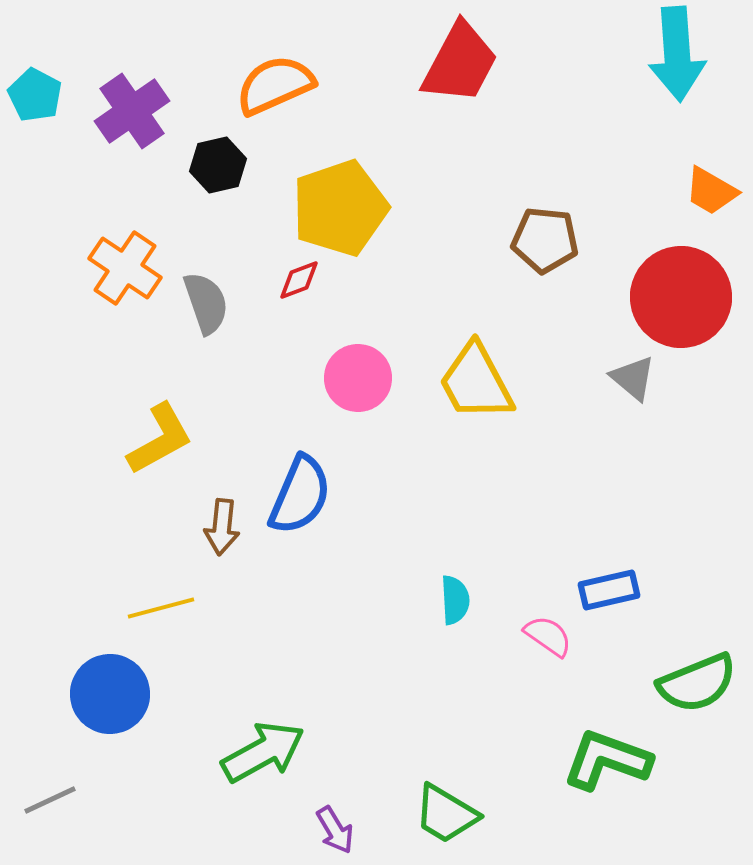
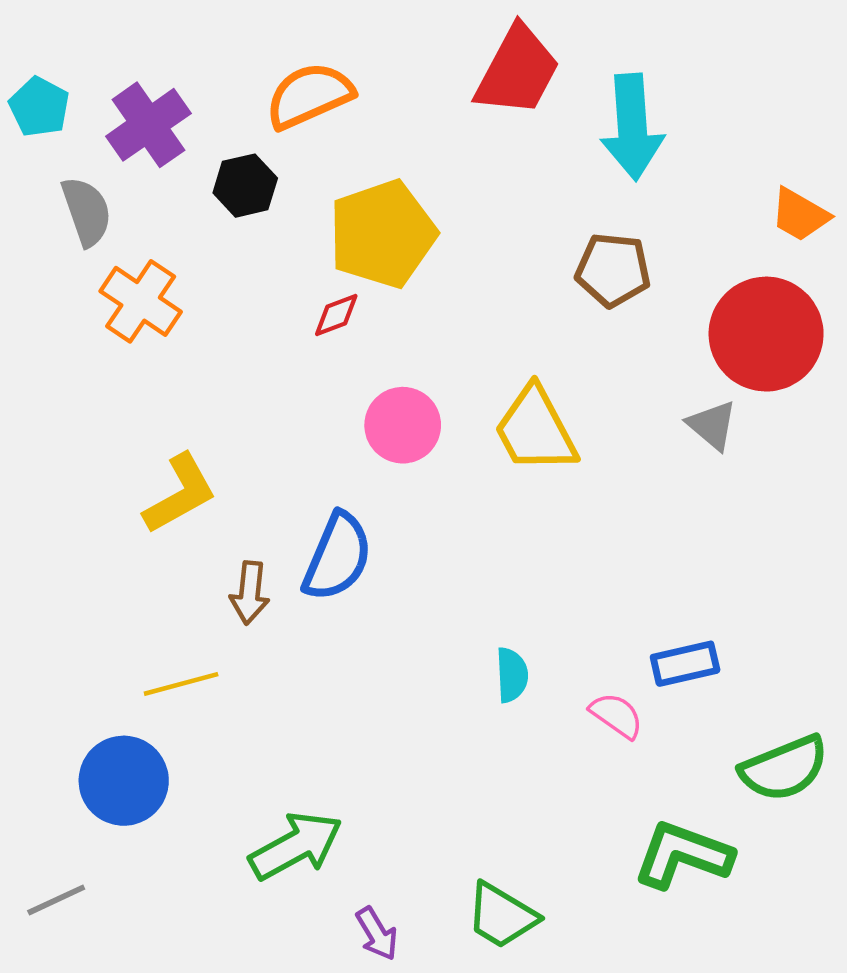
cyan arrow: (677, 54) -> (632, 127), moved
gray semicircle: (206, 303) -> (87, 211), moved

